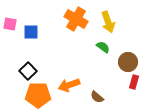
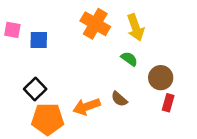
brown semicircle: (97, 97) -> (119, 99), moved

